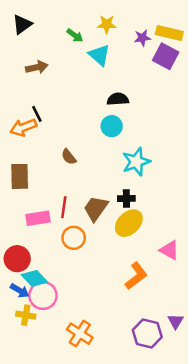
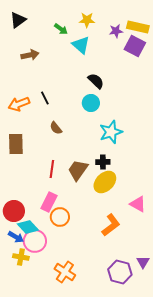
black semicircle: (118, 99) -> (96, 81), turned 48
black line: (37, 114) -> (45, 98), moved
pink rectangle: (38, 218) -> (49, 202), moved, turned -54
orange circle: (74, 238) -> (60, 217), moved

